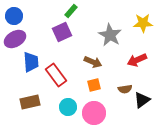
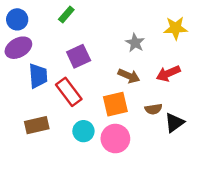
green rectangle: (71, 11) -> (66, 15), moved
purple square: (62, 32) -> (79, 56), moved
gray star: (110, 35) -> (135, 43), size x0.7
brown arrow: (93, 62) -> (129, 76), moved
orange square: (94, 85) -> (115, 104), size x1.5

